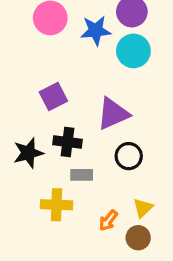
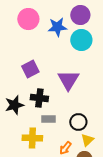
purple triangle: (113, 114) -> (68, 80), turned -35
black circle: (129, 156) -> (78, 122), moved

